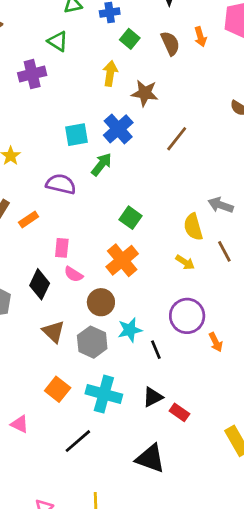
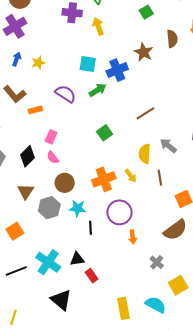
brown semicircle: (170, 43) -> (172, 39), moved
yellow arrow: (110, 73) -> (98, 26), moved, turned -48
brown line: (177, 139) -> (145, 113), moved
orange cross: (122, 260) -> (104, 179), moved
cyan cross: (104, 394) -> (48, 262), moved

